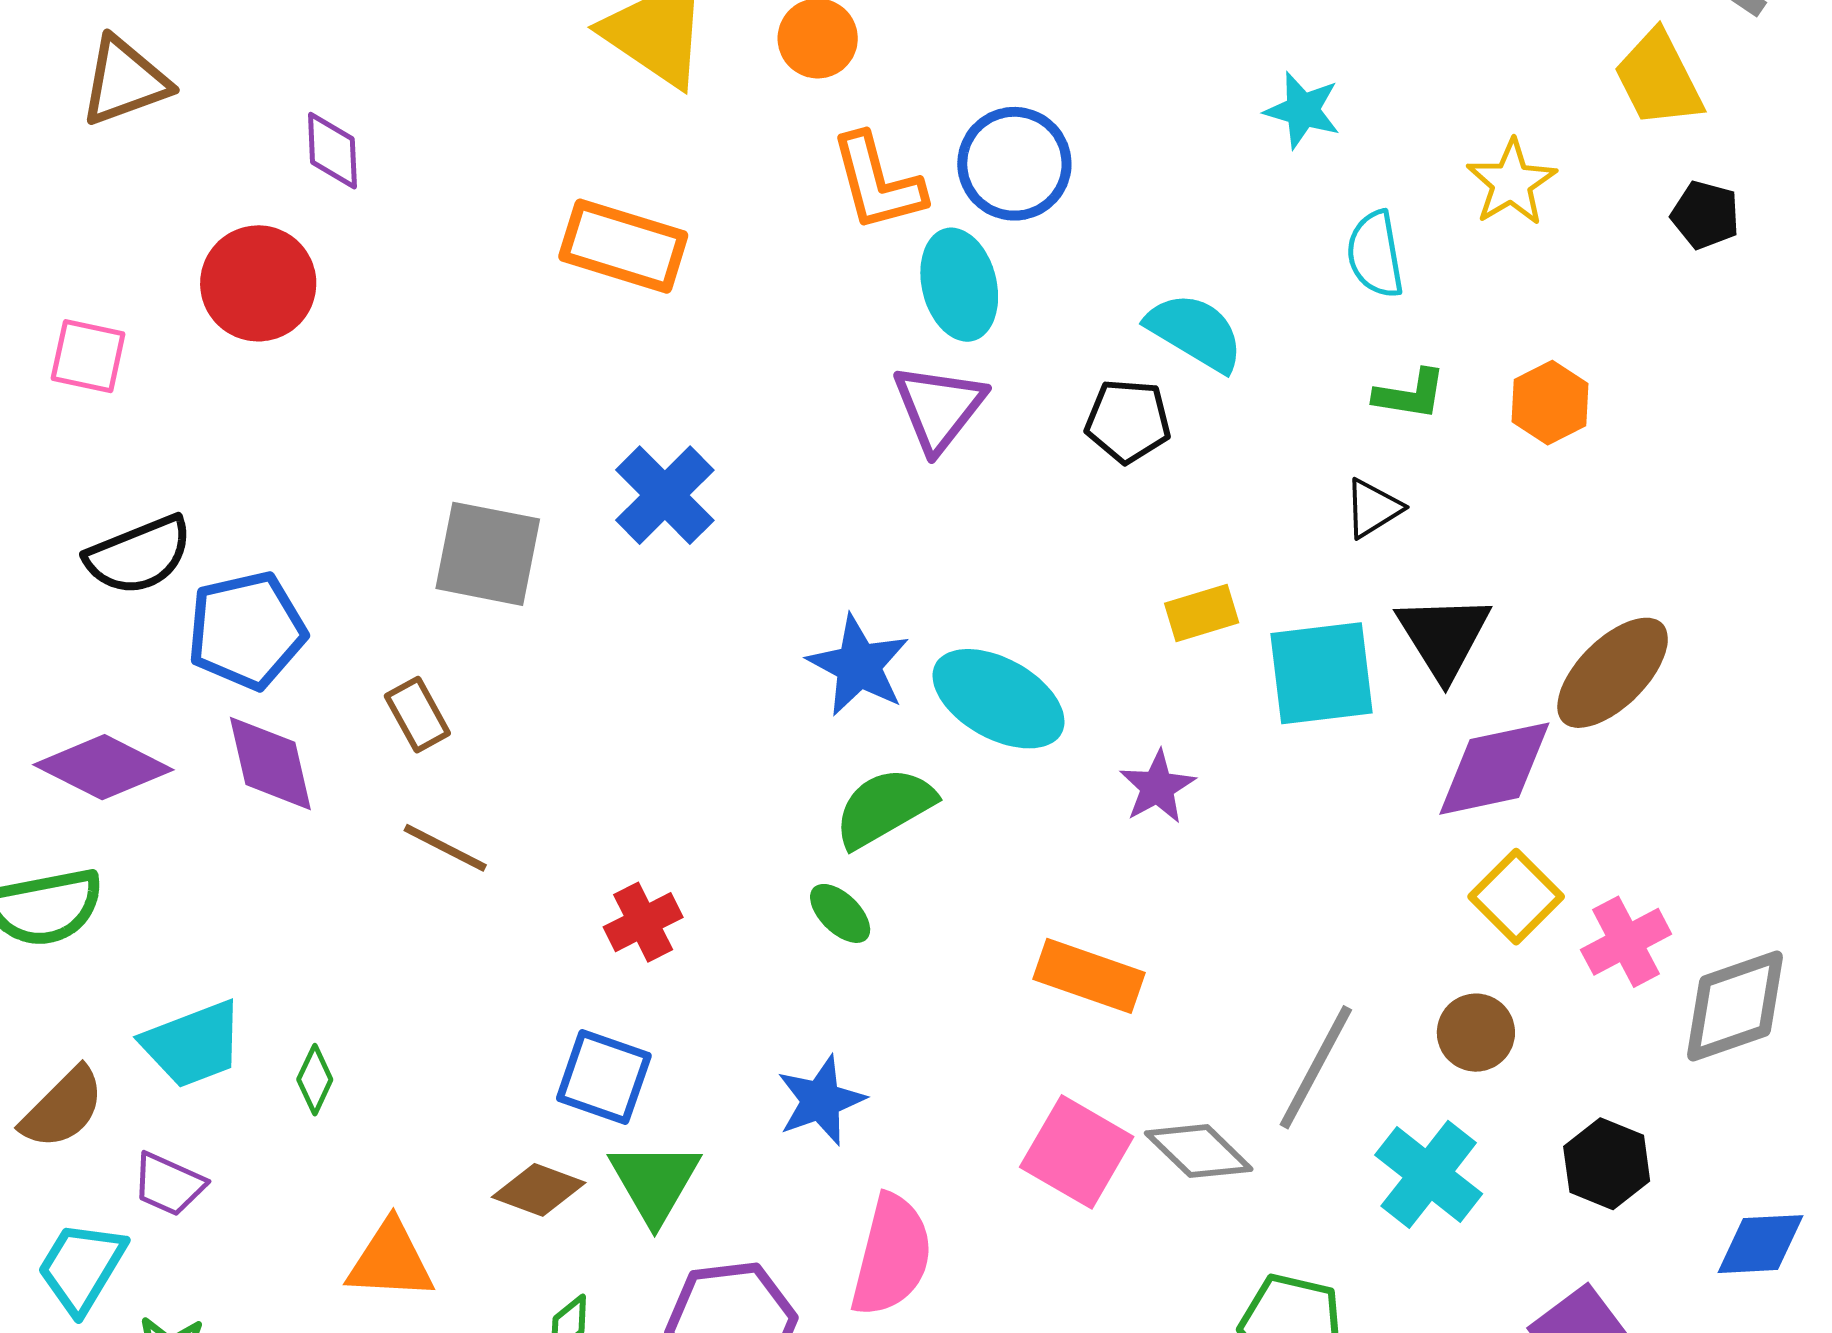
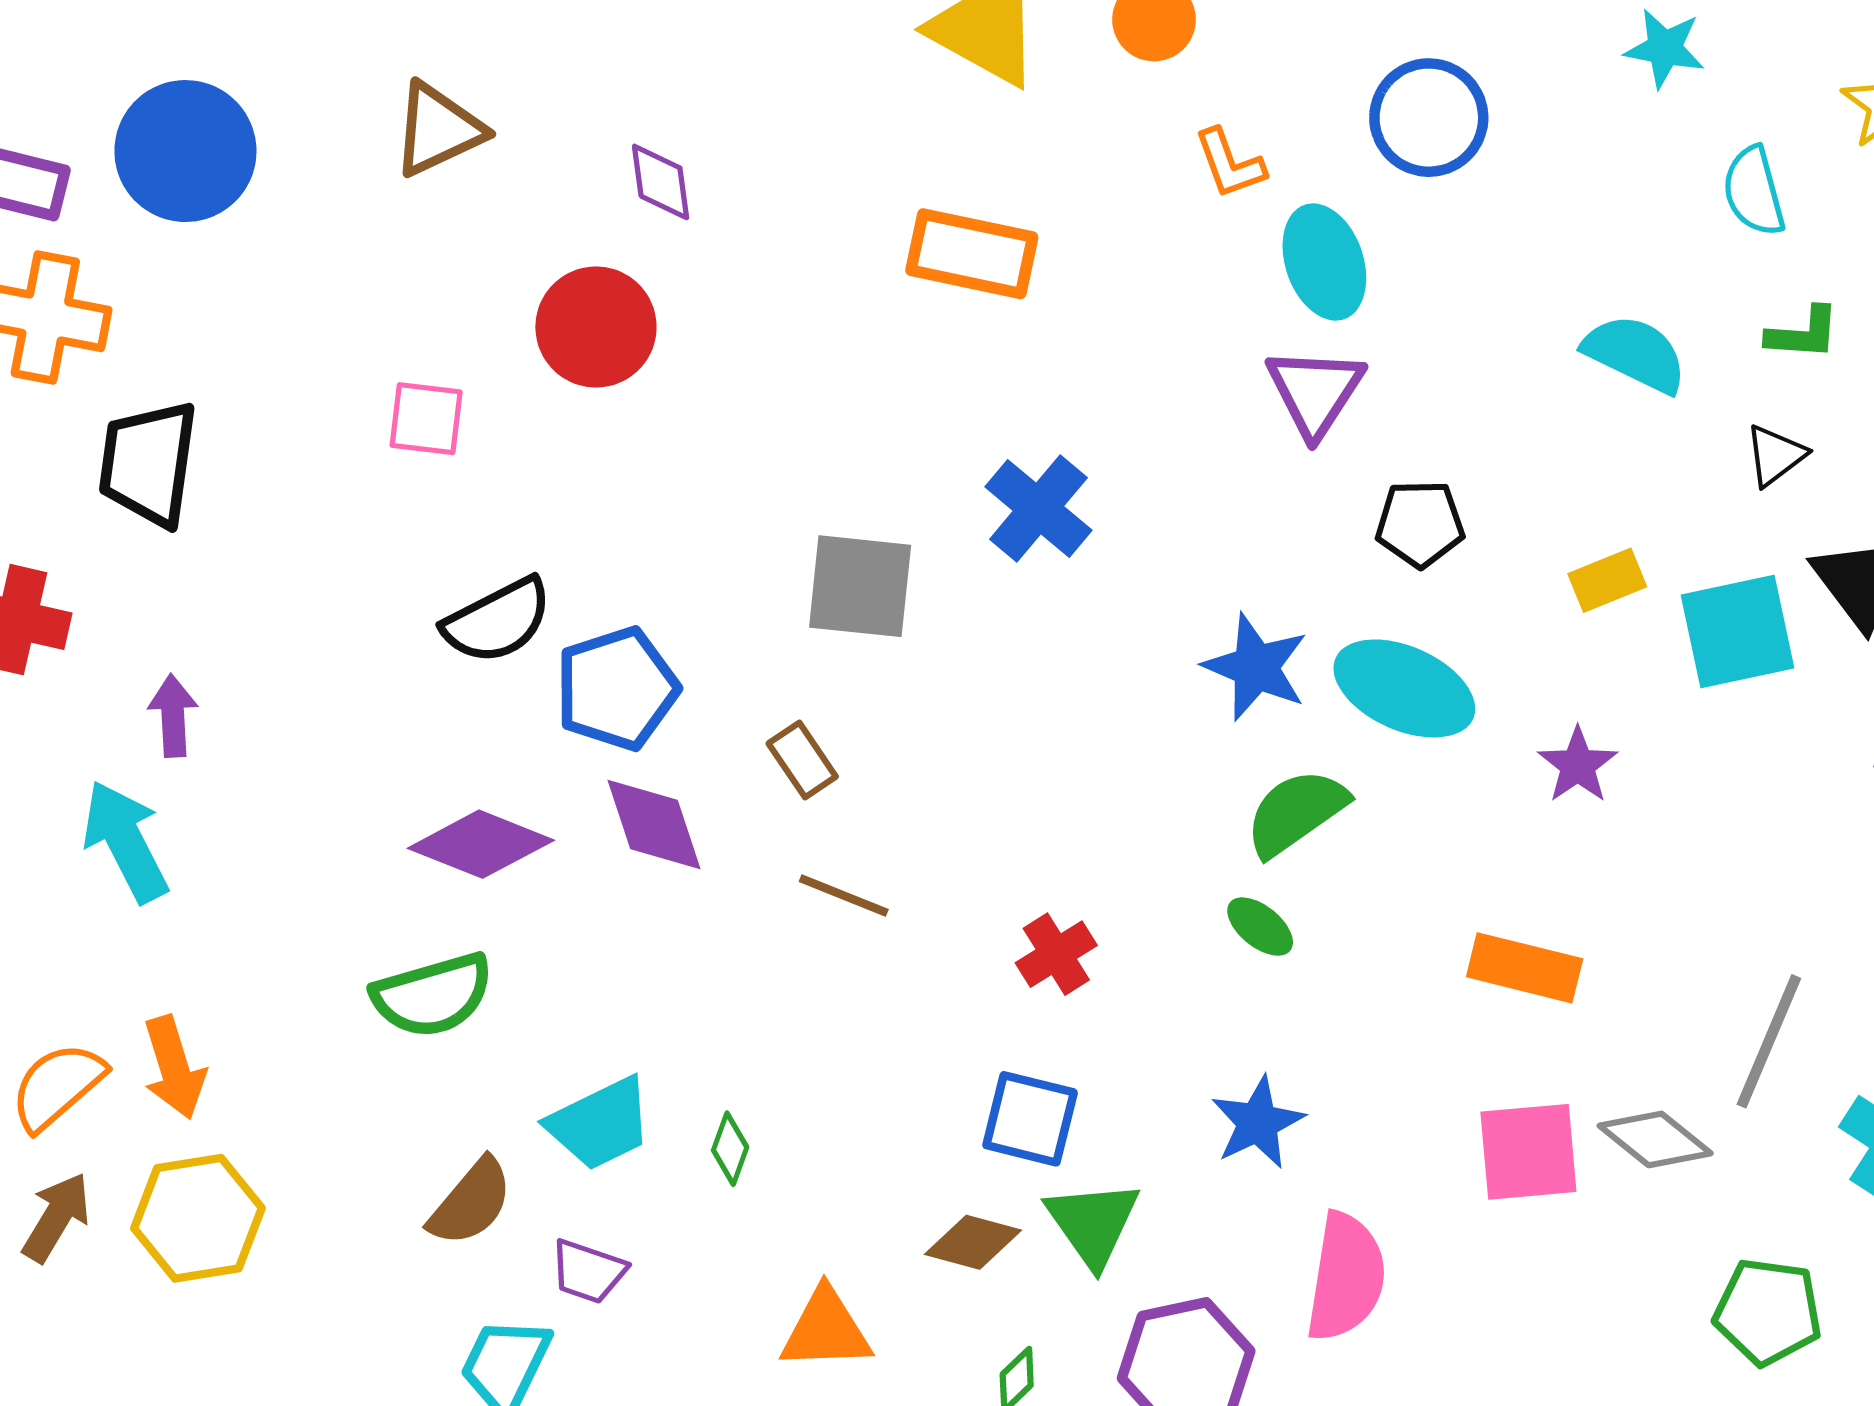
blue circle: (1014, 164) -> (1429, 118), moved
orange L-shape: (877, 182) -> (1230, 164), size x0.7
cyan semicircle: (1195, 332) -> (1635, 354), moved
black pentagon: (1128, 421) -> (1420, 524), moved
pink square: (1077, 1152) -> (1528, 1152), turned -30

